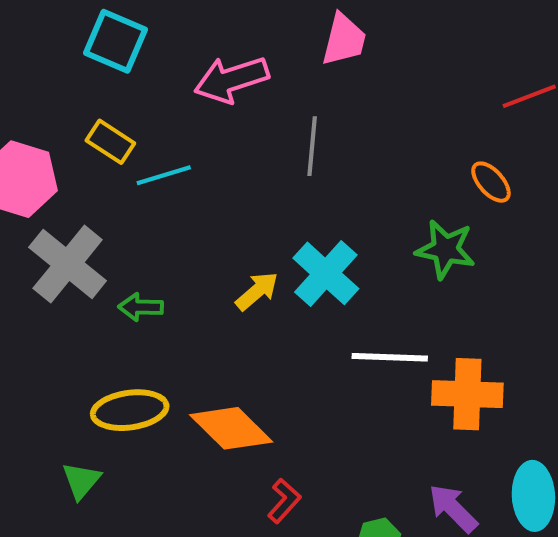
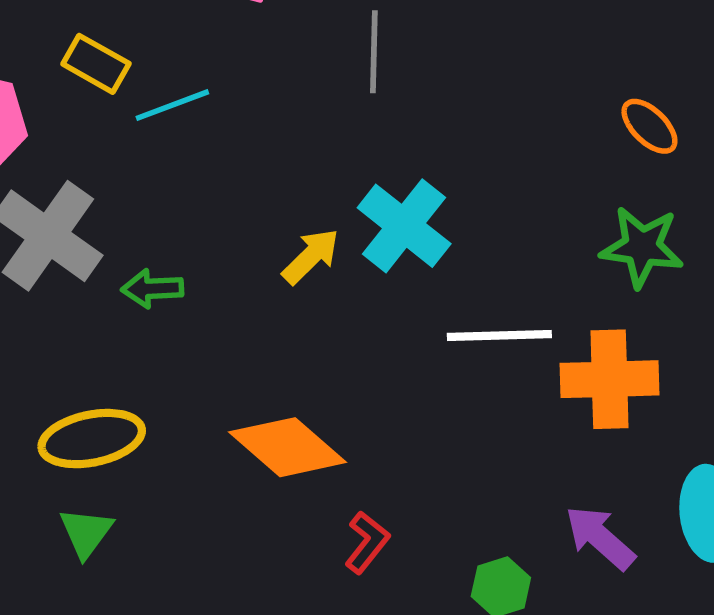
orange ellipse: (491, 182) -> (649, 126), moved
green star: (445, 249) -> (642, 247), moved
yellow ellipse: (130, 410) -> (92, 439), moved

